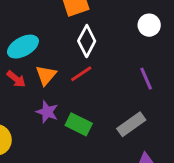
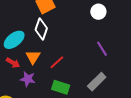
white diamond: (87, 41) -> (41, 29), moved
red line: (81, 74) -> (57, 62), moved
purple star: (47, 112) -> (28, 79), moved

